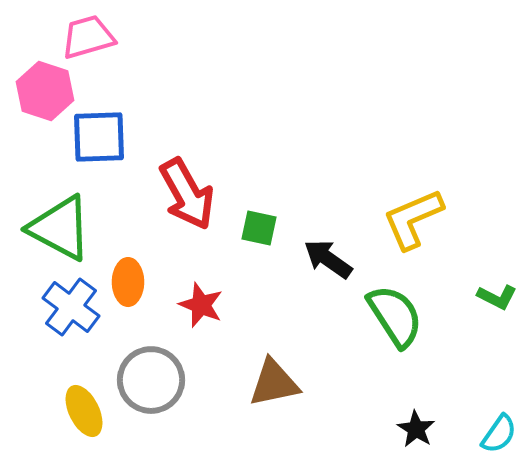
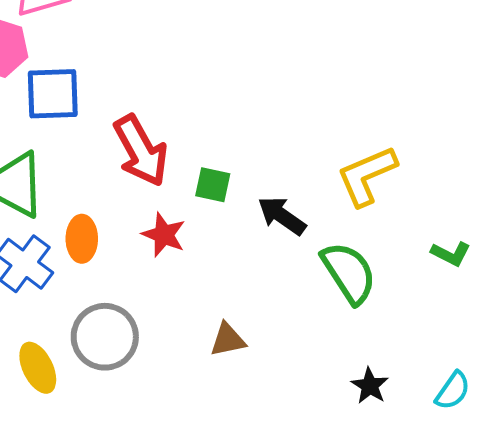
red star: (201, 305) -> (164, 235), moved
brown triangle: (274, 383) -> (228, 340), size x0.7

